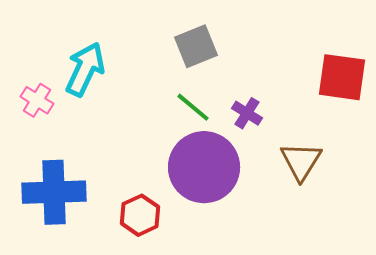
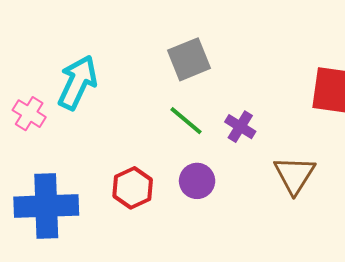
purple circle: (204, 167) -> (197, 181), size x0.5
red hexagon: (140, 215) -> (133, 188), moved

